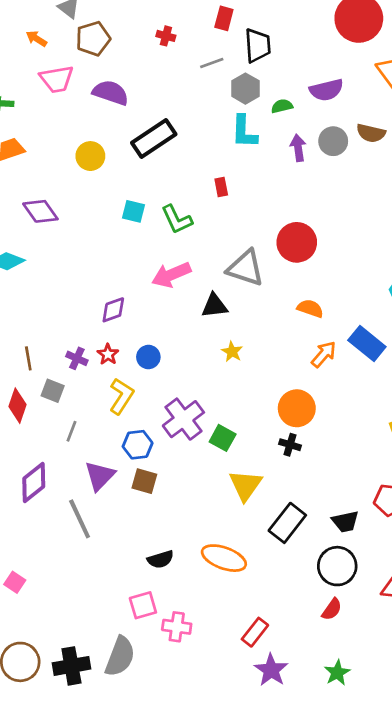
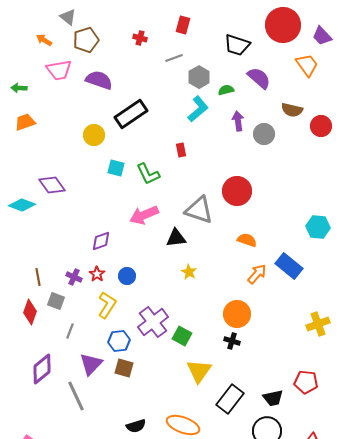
black trapezoid: (258, 45) -> (237, 45), moved, turned 112
purple semicircle: (326, 90) -> (259, 78), turned -125
cyan L-shape: (244, 132) -> (198, 109), turned -132
gray circle: (333, 141) -> (264, 134), moved
yellow circle: (90, 156) -> (94, 135), moved
purple diamond: (40, 211) -> (52, 185), moved

